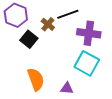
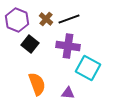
brown cross: (48, 24) -> (46, 19), moved
purple cross: (89, 33) -> (68, 46), moved

